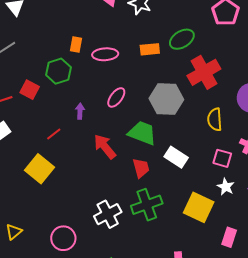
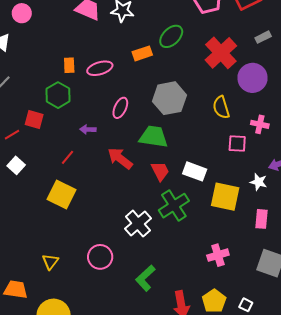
red cross: (204, 72) -> (221, 53), moved
purple arrow: (80, 111) -> (88, 129), turned -77
white rectangle: (176, 157) -> (195, 171), moved
white star: (226, 187) -> (259, 182), moved

